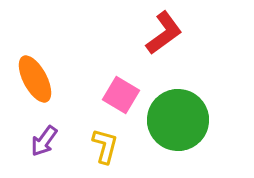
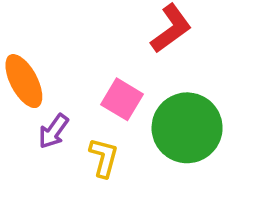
purple arrow: (44, 141) -> (54, 131), moved

